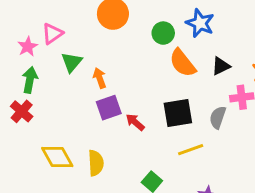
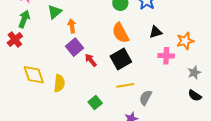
orange semicircle: (183, 63) -> (120, 33), moved
purple square: (109, 108) -> (75, 47), turned -30
black square: (178, 113) -> (121, 59), turned -30
gray semicircle: (218, 117) -> (146, 98), moved

